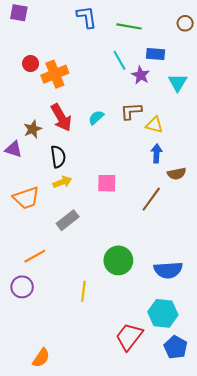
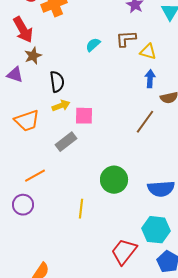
red arrow: (61, 118) -> (23, 30), moved
pink square: (107, 183) -> (84, 116), moved

